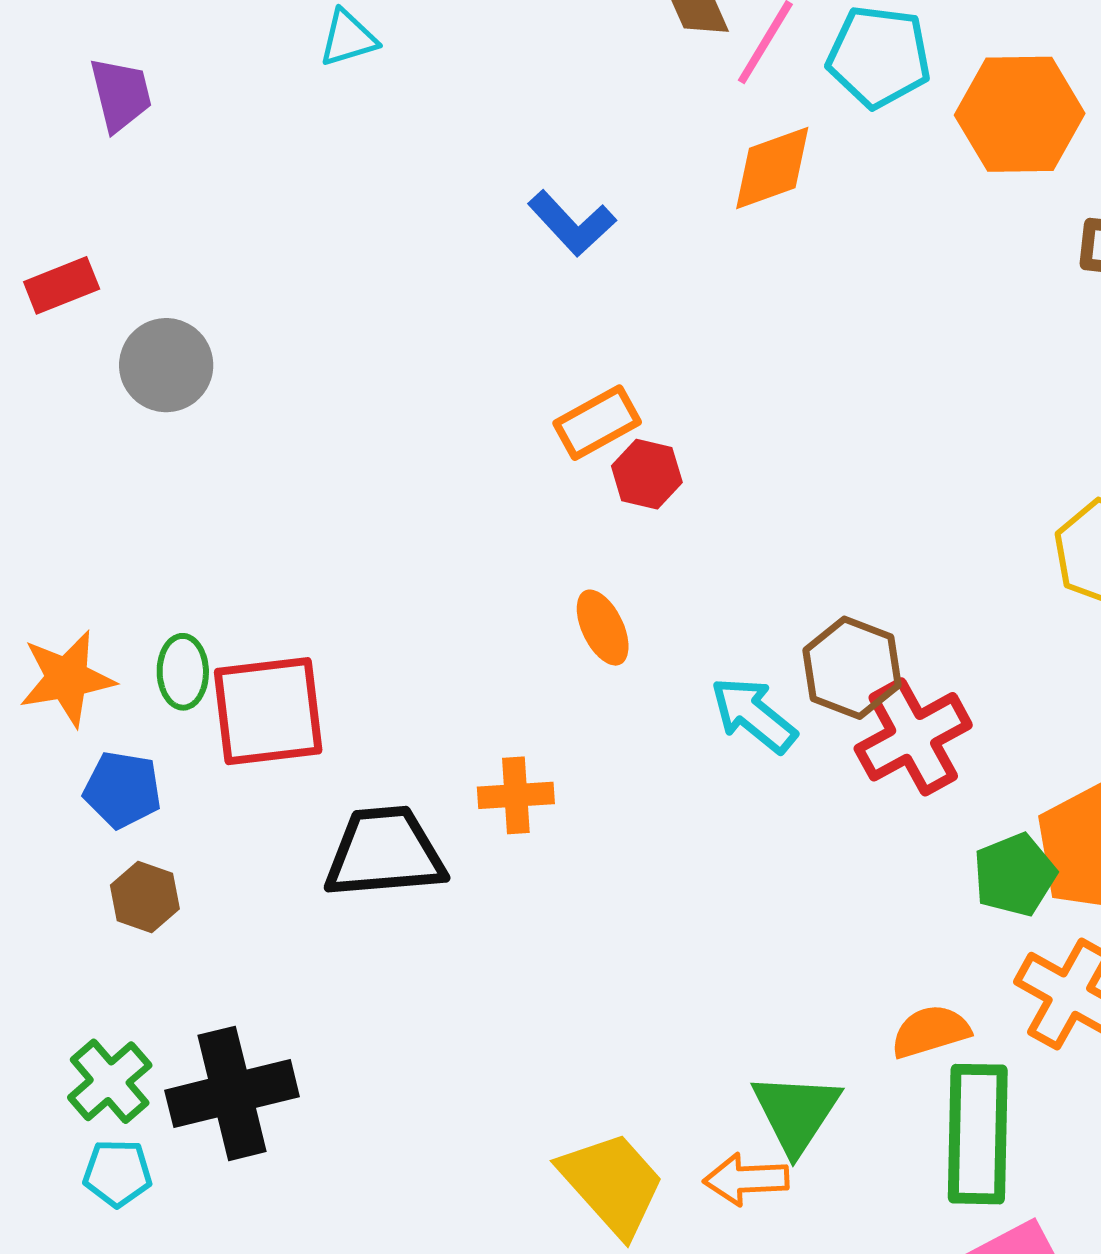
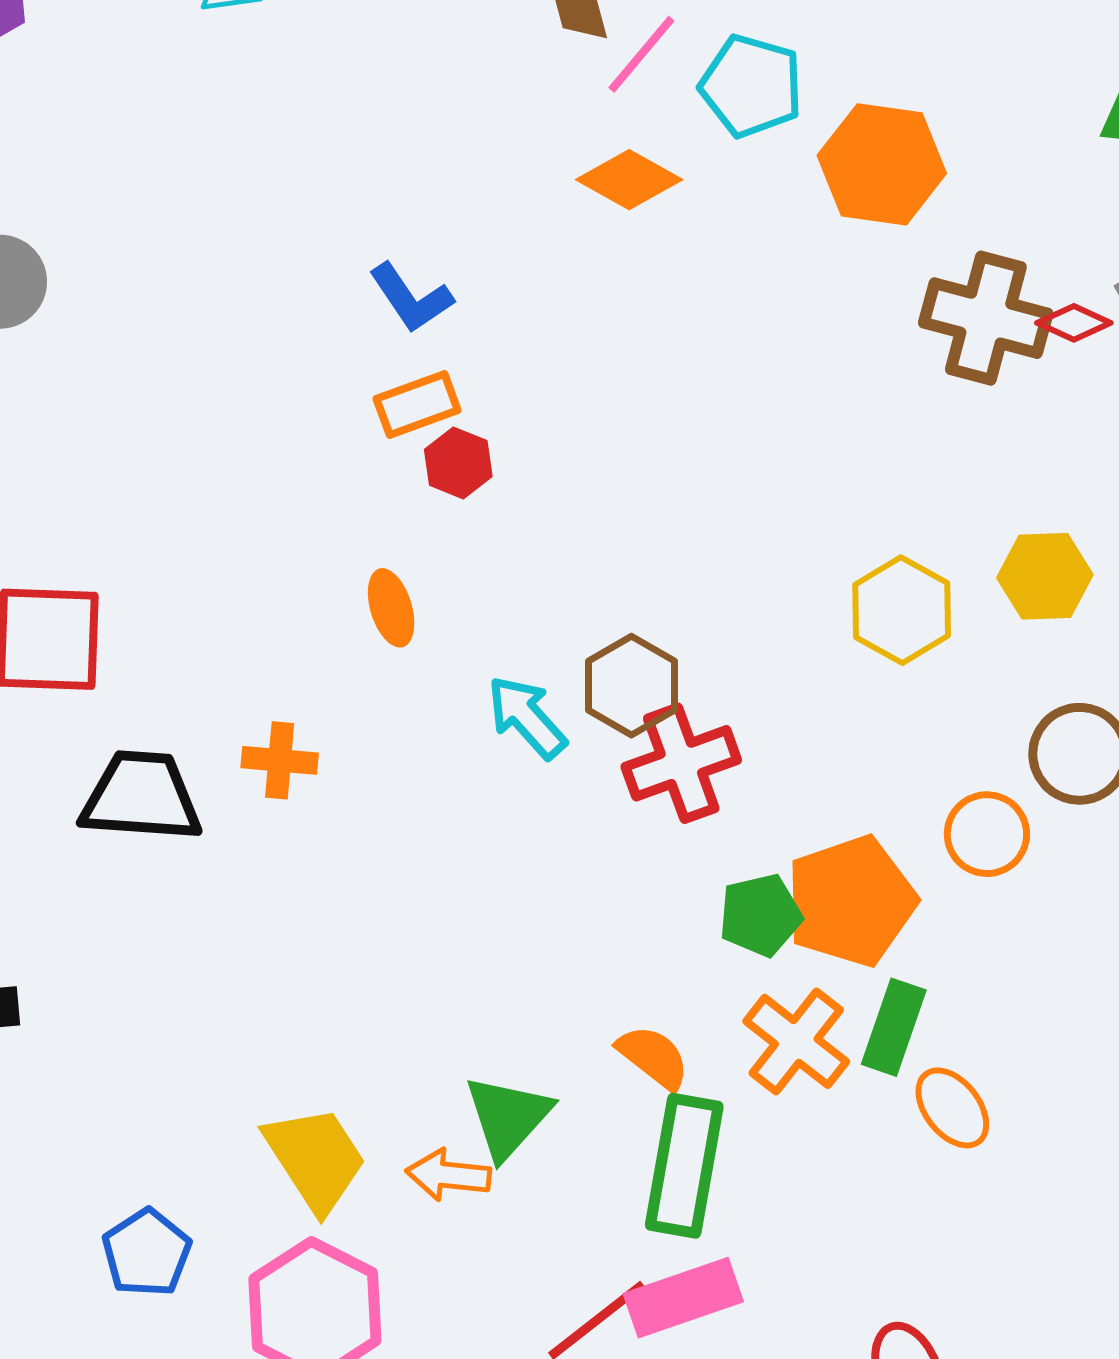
orange diamond: (772, 168) -> (629, 180), turned 40
blue L-shape: (572, 223) -> (411, 298), moved
orange semicircle: (930, 1031) -> (653, 1057), turned 46

